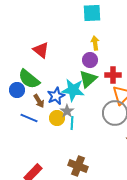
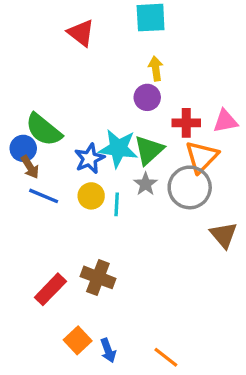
red triangle: (41, 50) -> (81, 33), moved
green triangle: (88, 79) -> (149, 150), moved
brown arrow: (39, 101) -> (30, 167), moved
gray star: (67, 111) -> (146, 184), moved
brown cross: (78, 166) -> (98, 277), moved

